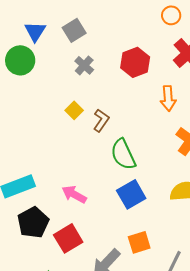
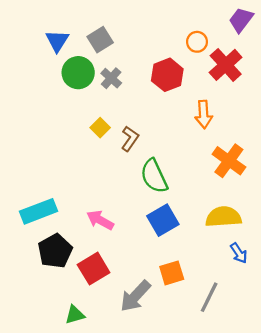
orange circle: (171, 15) -> (197, 42), moved
green circle: (20, 60) -> (78, 73), moved

